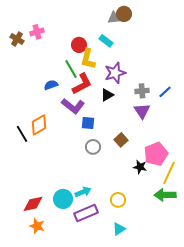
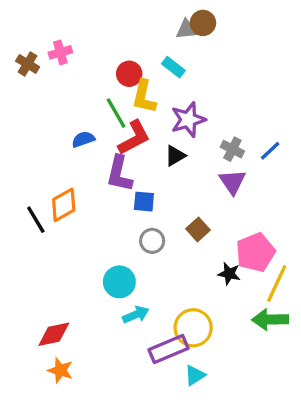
gray cross: (142, 91) -> (232, 149), turned 32
purple L-shape: (73, 106) -> (119, 174), turned 65
cyan circle: (63, 199) -> (119, 282), moved
yellow circle: (118, 200) -> (193, 328), size x1.5
purple rectangle: (86, 213) -> (169, 349), moved

